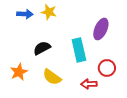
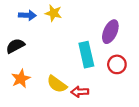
black semicircle: (42, 48) -> (15, 46), moved
red circle: (107, 68) -> (117, 64), moved
red arrow: (89, 84) -> (80, 92), moved

